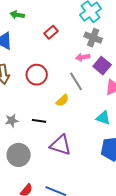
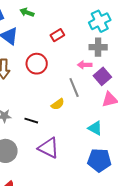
gray cross: (93, 38) -> (98, 47), turned -30
red circle: (37, 75) -> (37, 64), moved

